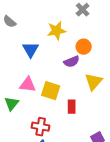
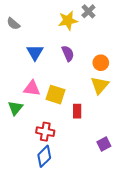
yellow star: (57, 31) -> (68, 21), moved
orange circle: (84, 47) -> (101, 63), moved
purple semicircle: (72, 62) -> (68, 53), moved, turned -91

